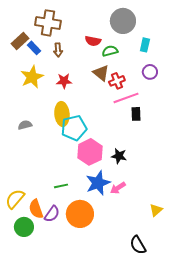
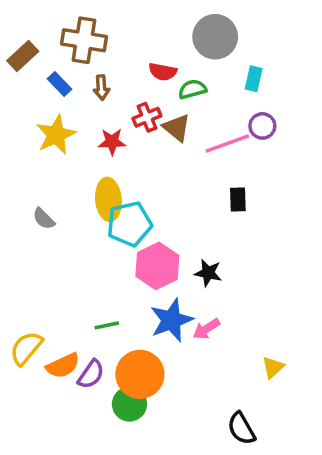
brown rectangle: (20, 41) -> (23, 56), moved
red cross: (117, 81) -> (147, 117), moved
pink line: (126, 98) -> (227, 143), moved
gray semicircle: (25, 125) -> (44, 219), turned -120
orange semicircle: (36, 209) -> (63, 366), turned -96
green circle: (24, 227) -> (129, 404), moved

